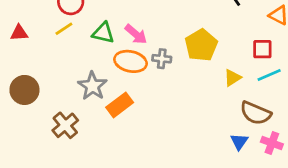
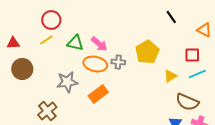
gray star: (92, 86) -> (67, 82), turned 30
brown circle: (24, 90) -> (22, 69), moved
orange rectangle: (120, 105) -> (98, 94), moved

